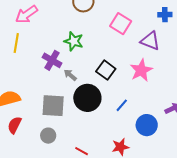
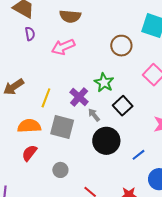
yellow line: (16, 43) -> (46, 98), moved
black square: (106, 70) -> (123, 106), moved
gray square: (53, 106) -> (62, 127), moved

